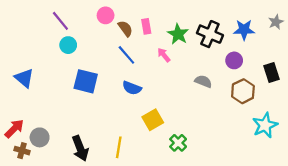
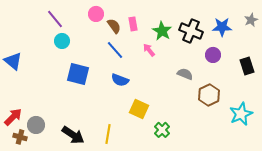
blue triangle: (24, 78) -> (13, 61), moved
brown hexagon: (243, 91) -> (209, 95), moved
yellow square: (153, 120) -> (139, 109), turned -36
black arrow: (80, 148) -> (73, 135), turned -35

